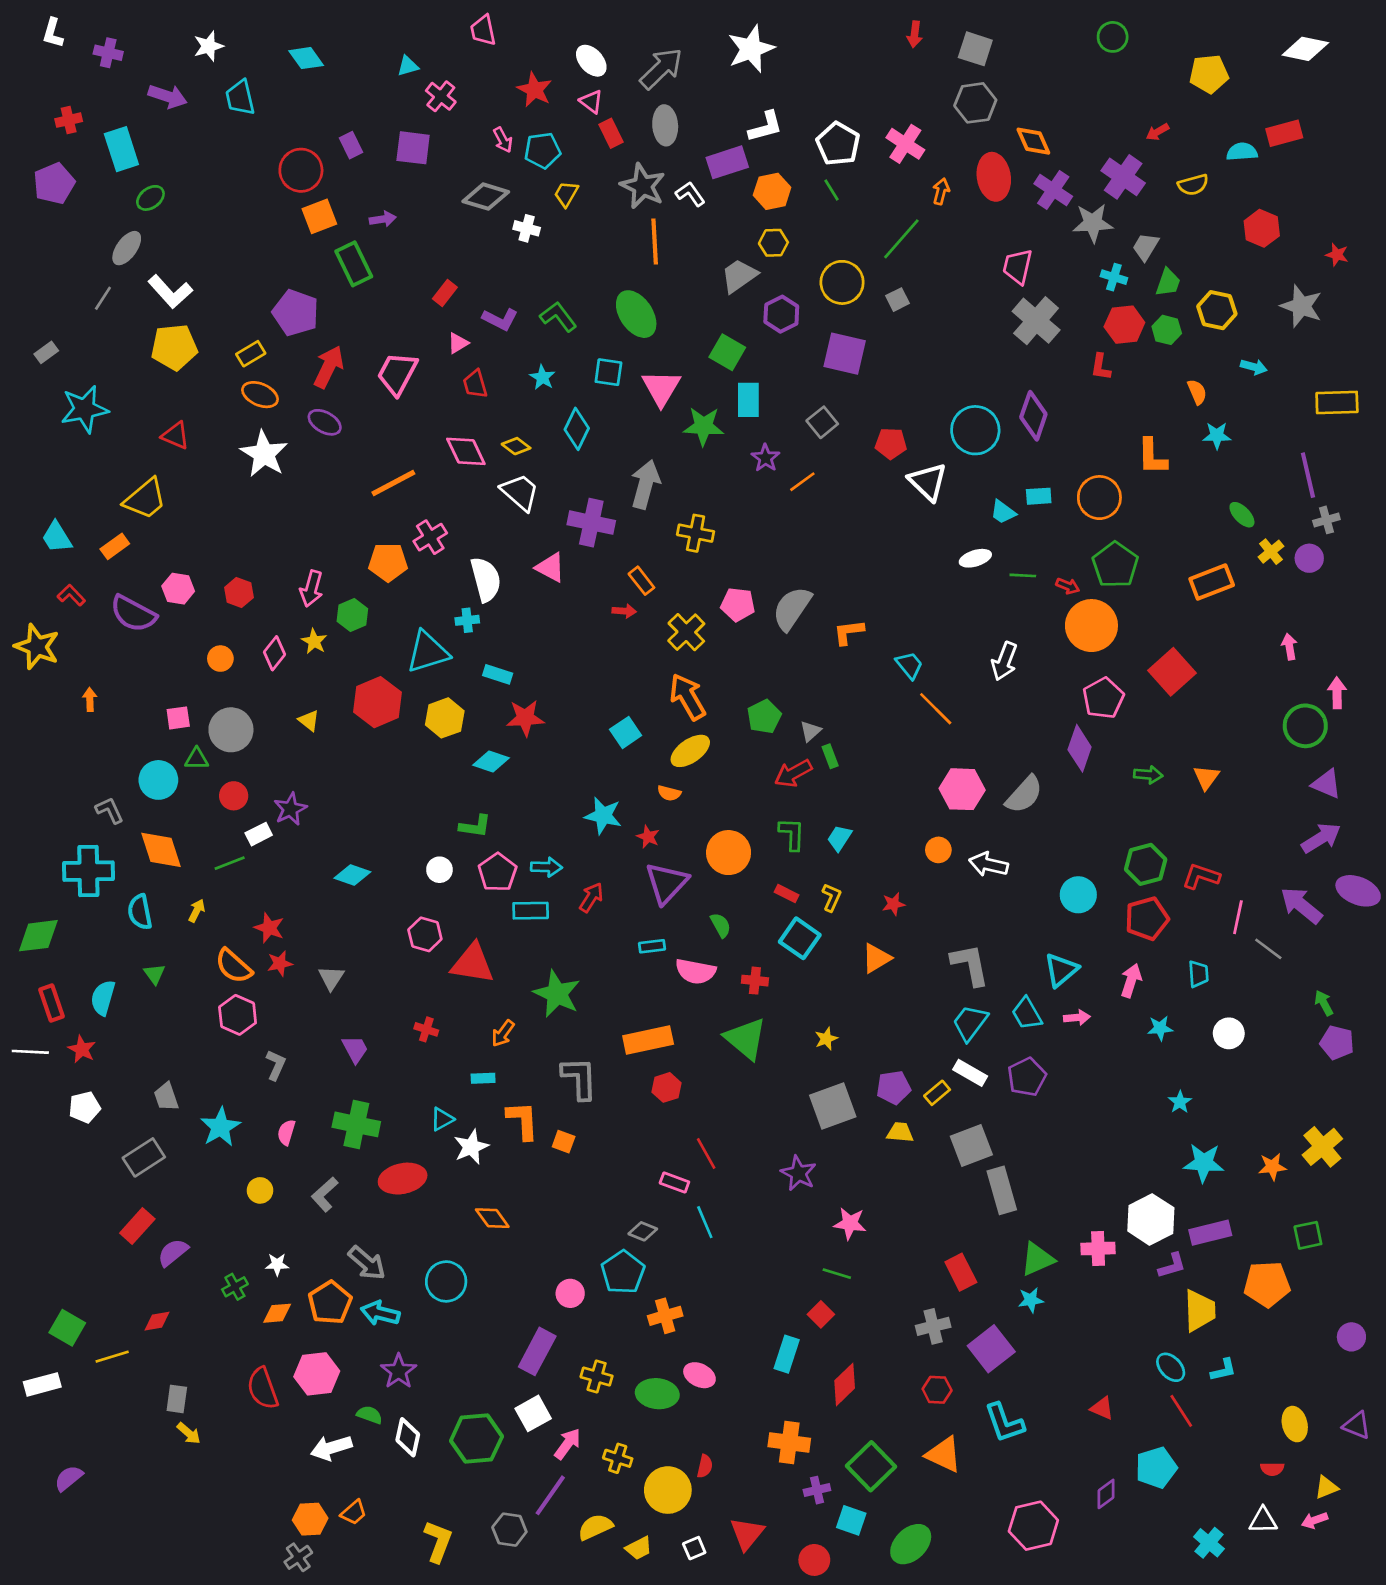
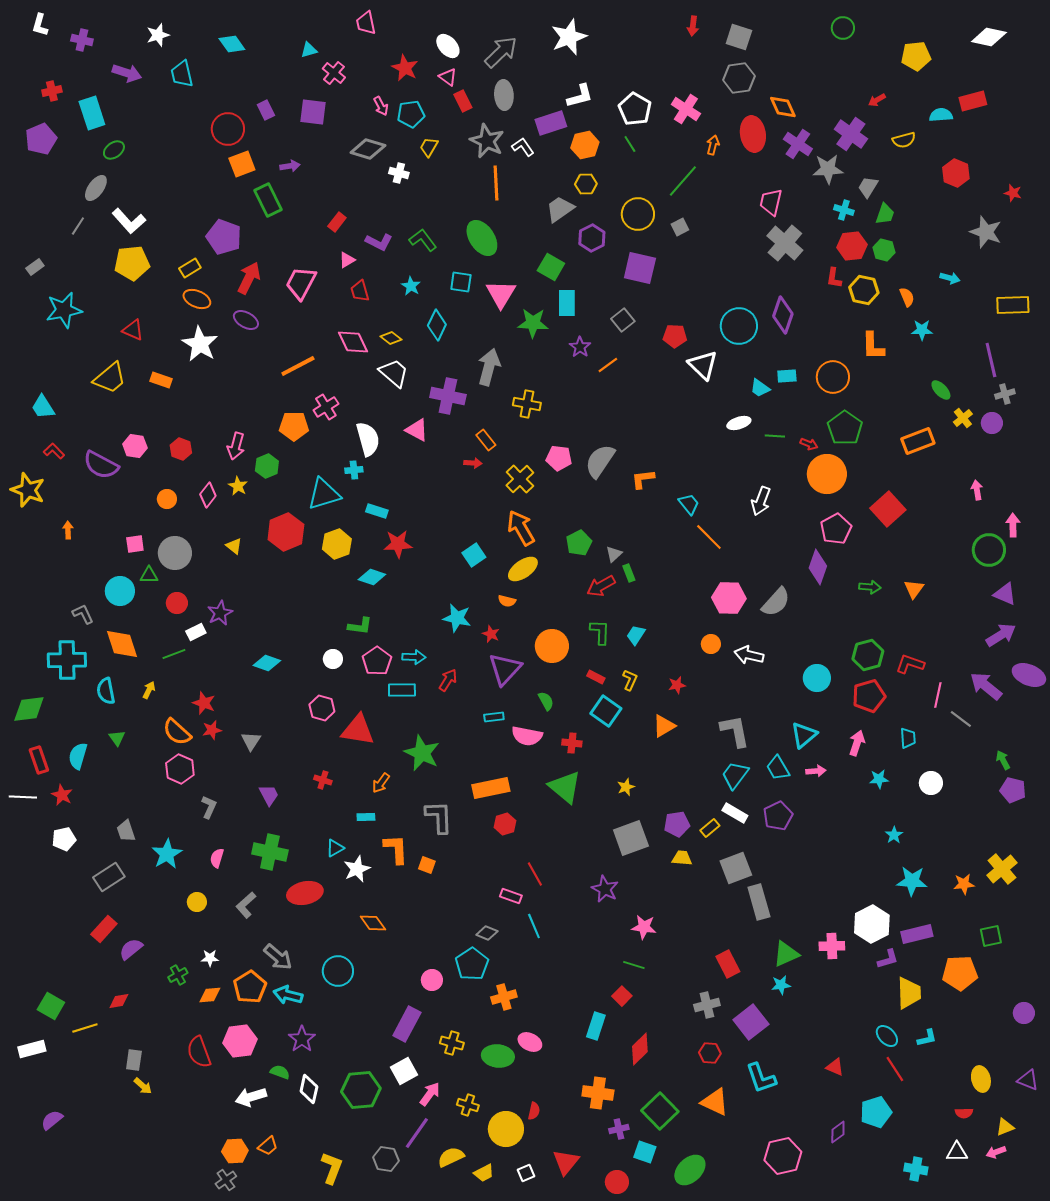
yellow hexagon: (1217, 310) -> (864, 290), moved
orange rectangle: (115, 546) -> (161, 380), moved, turned 55
cyan cross: (1209, 1543) -> (916, 1169), turned -30

